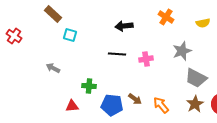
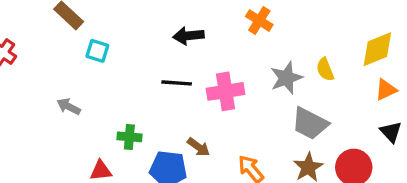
yellow semicircle: (203, 23) -> (325, 69), moved, turned 80
pink cross: (146, 59) -> (226, 91), size x1.5
brown arrow: (135, 99) -> (199, 147), moved

